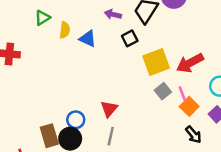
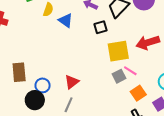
red arrow: (190, 63) -> (148, 43), moved
pink line: (183, 94) -> (130, 71), moved, turned -48
brown rectangle: (49, 136) -> (19, 72), moved

